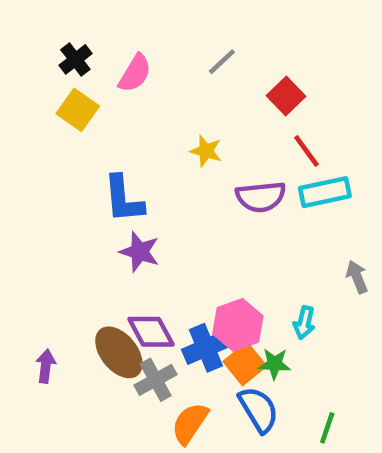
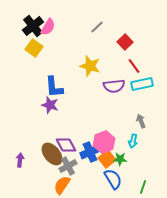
black cross: (75, 59) -> (33, 26), size x1.5
pink semicircle: (135, 73) -> (48, 27), moved
yellow star: (206, 151) -> (90, 66), size x1.5
purple star: (140, 252) -> (50, 105), moved
gray arrow: (357, 277) -> (141, 121), moved
orange semicircle: (190, 423) -> (62, 185), moved

